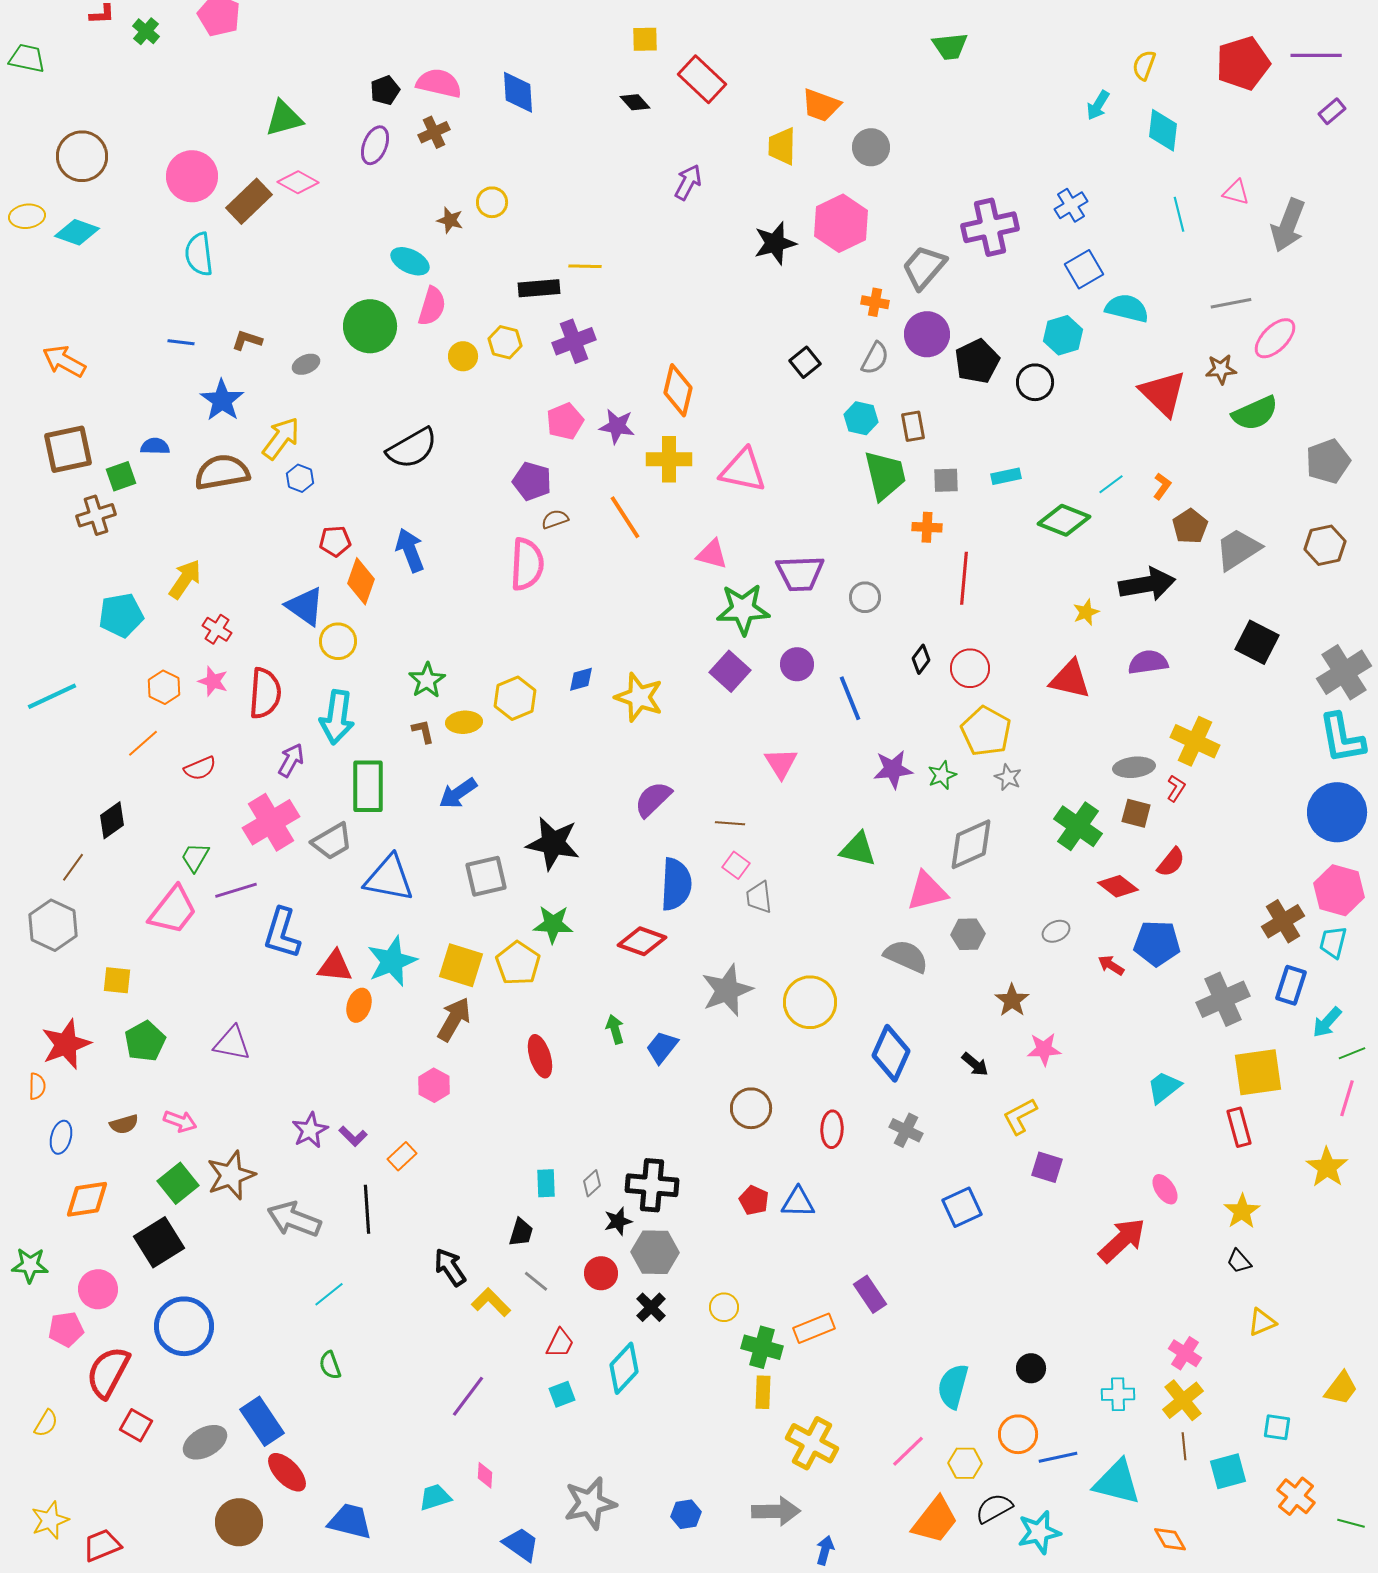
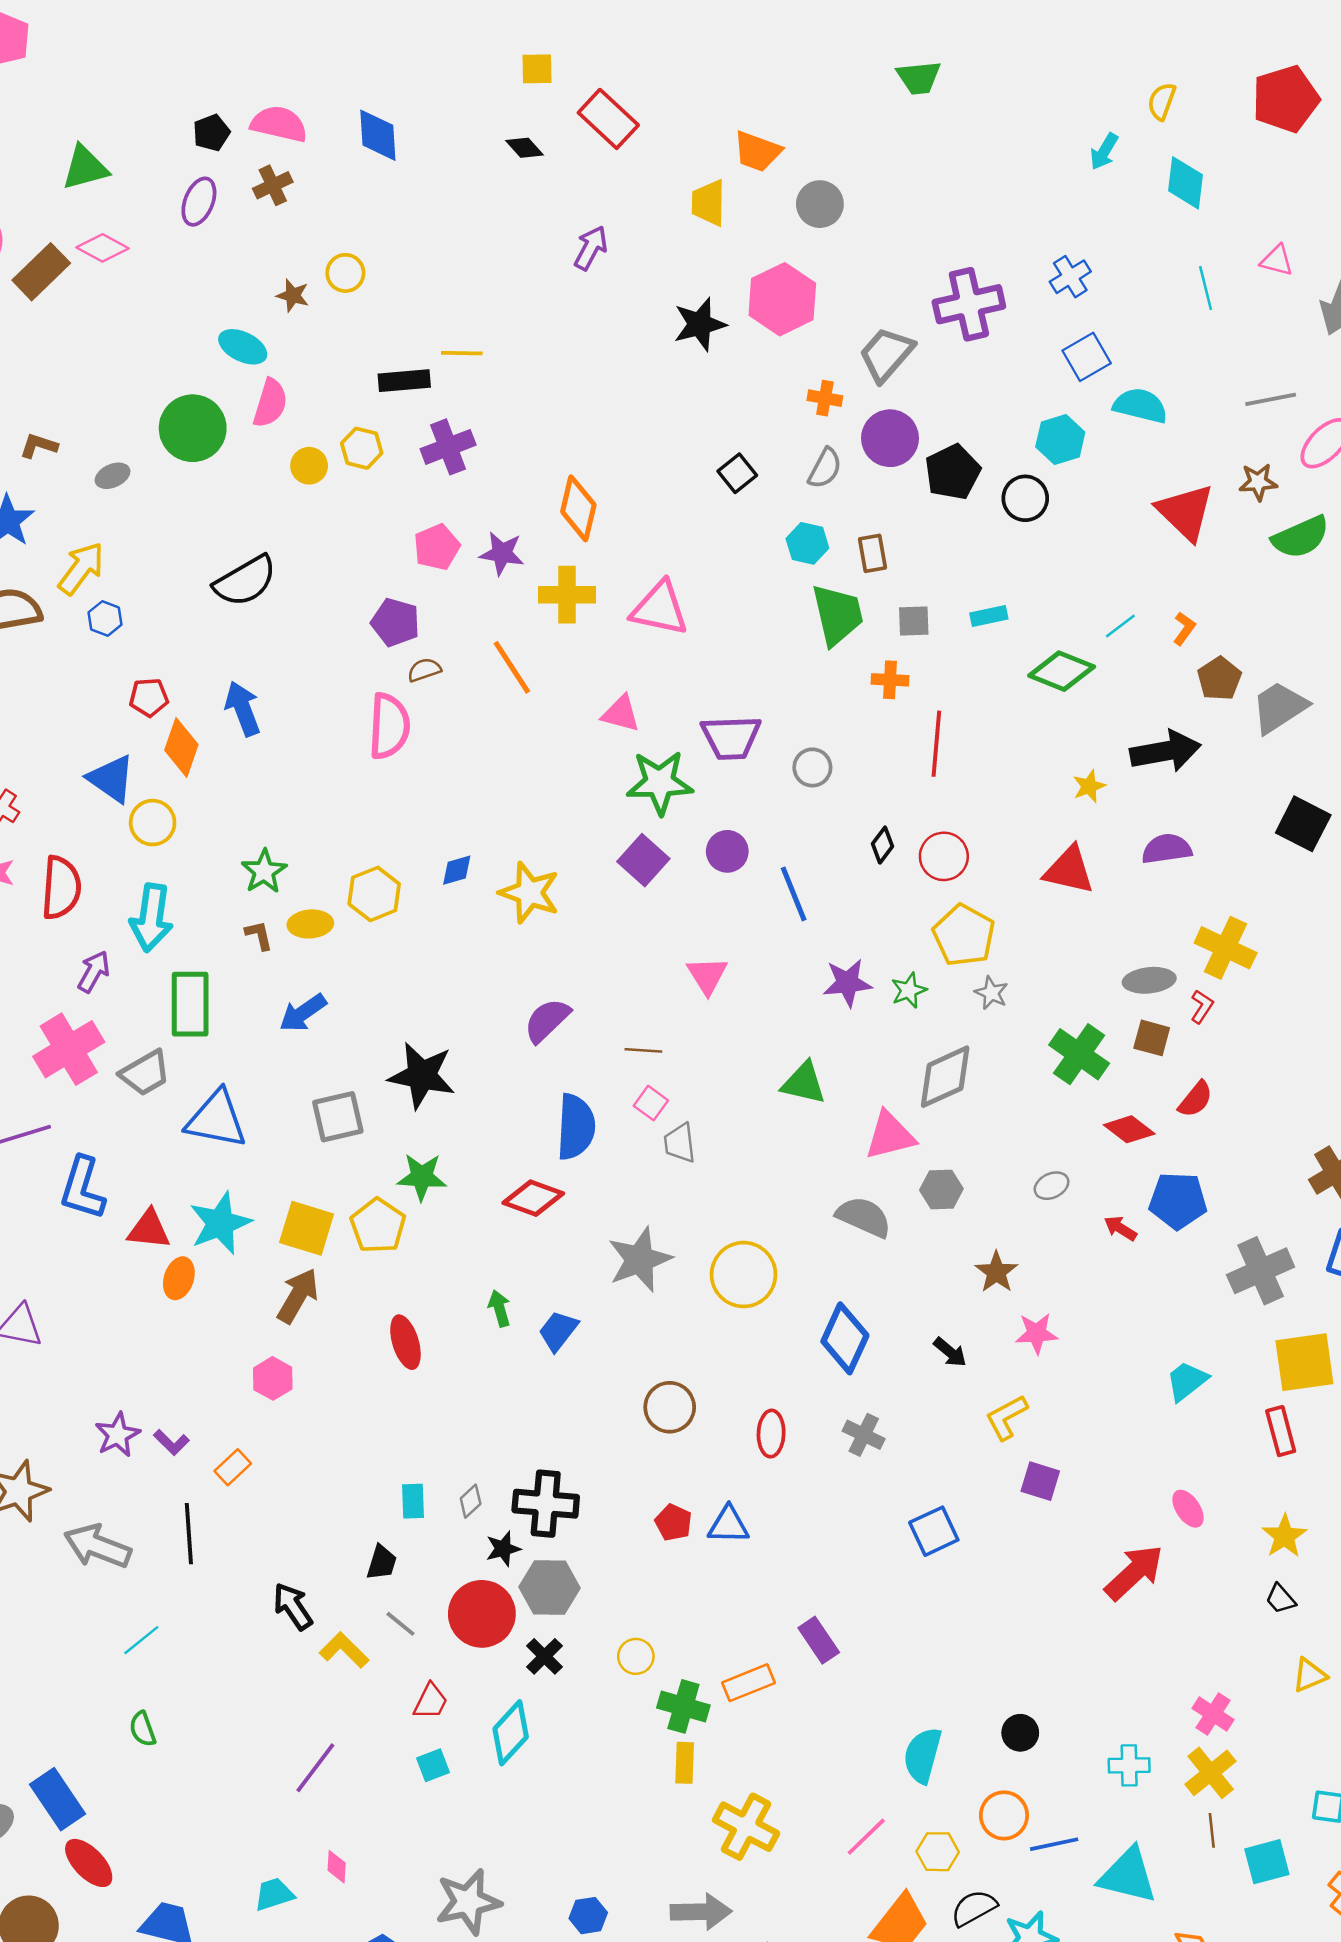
red circle: (601, 1273) -> (482, 1614), size x1.6

